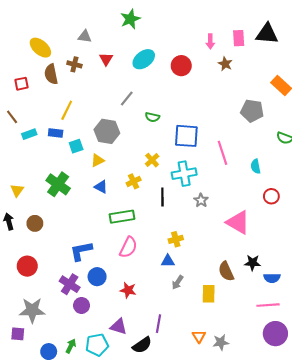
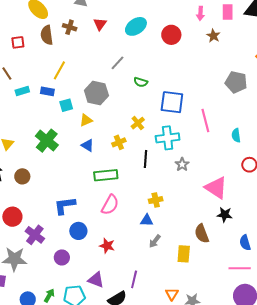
black star: (253, 263) -> (225, 215), moved
blue semicircle: (272, 278) -> (245, 243), turned 70
purple cross: (70, 284) -> (35, 235), moved

